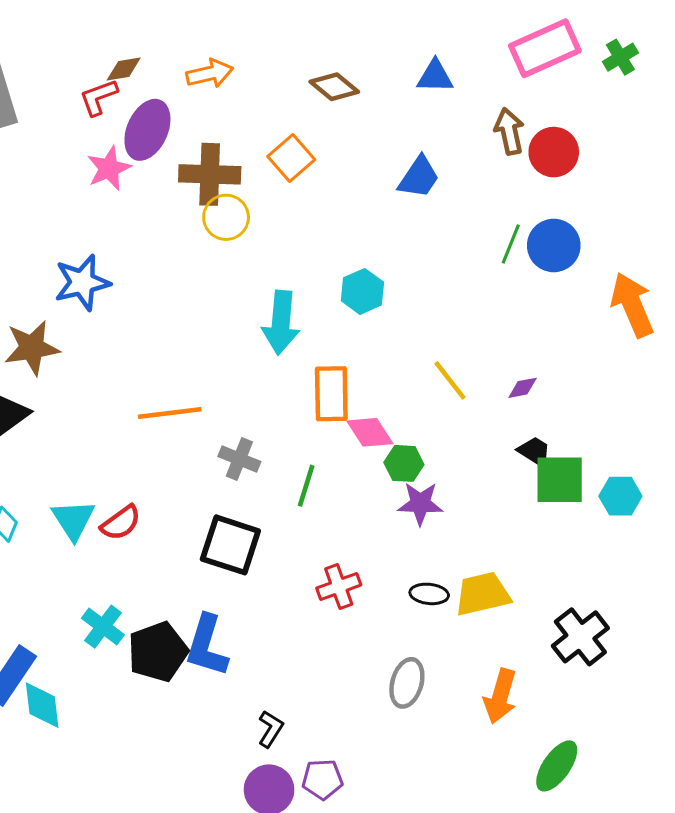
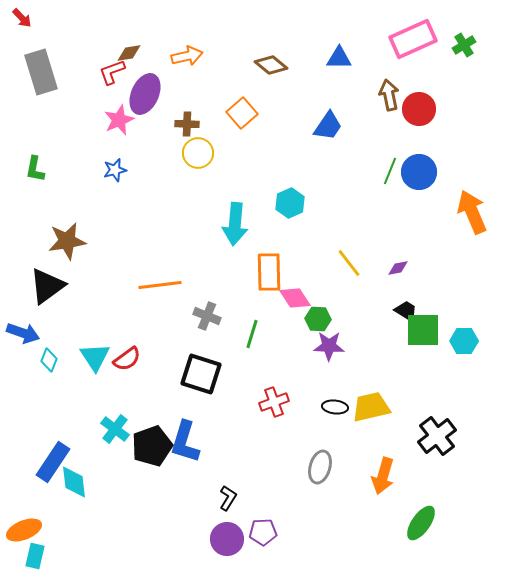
brown cross: (210, 174) -> (187, 124), size x0.6
blue star: (82, 283) -> (115, 170), moved, size x0.6

